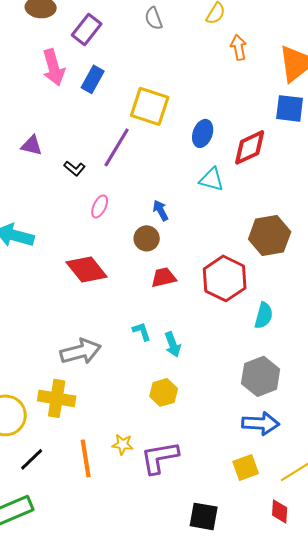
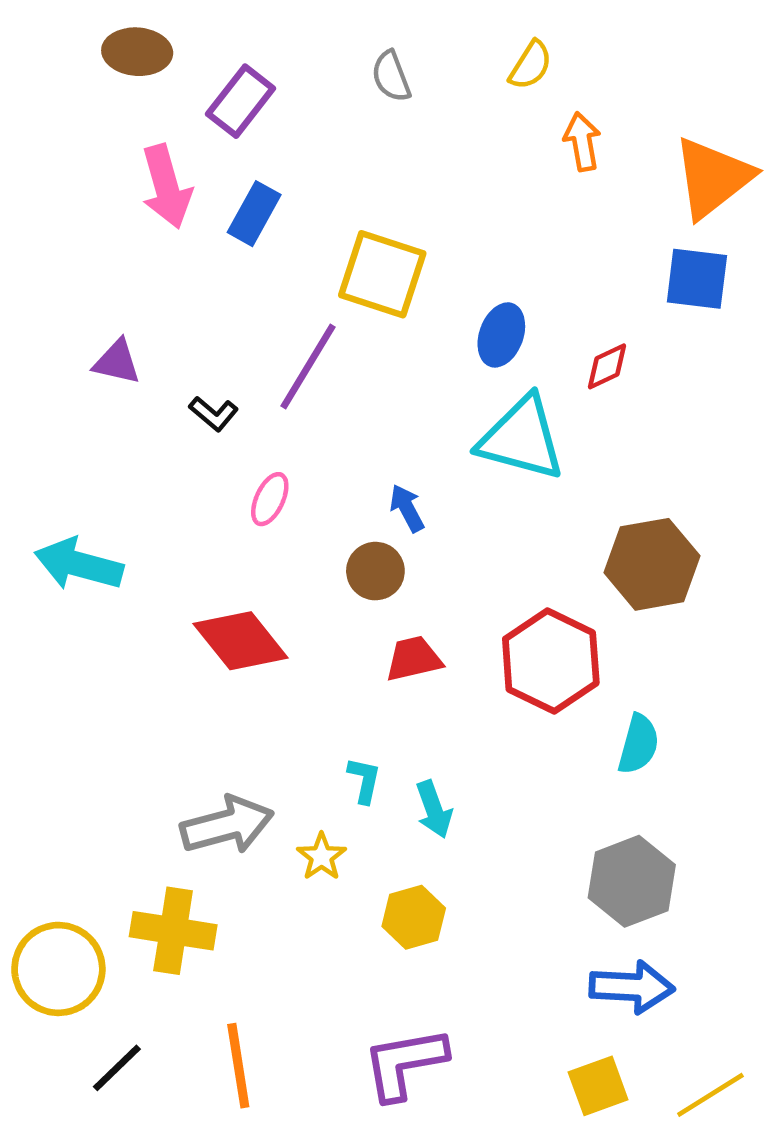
red diamond: (250, 147) -> (607, 366), size x0.6
cyan triangle: (212, 179) -> (522, 438), size x1.6
cyan L-shape: (142, 331) -> (364, 780), turned 30
yellow star: (123, 444) -> (321, 857), moved, turned 30

